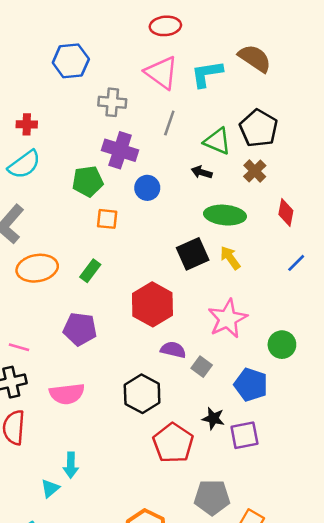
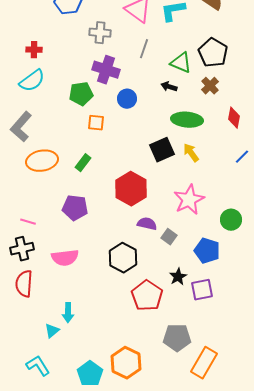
black star: (213, 418) -> (178, 277), turned 30

